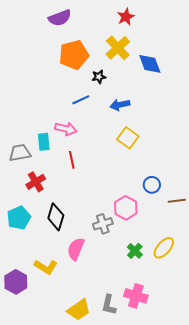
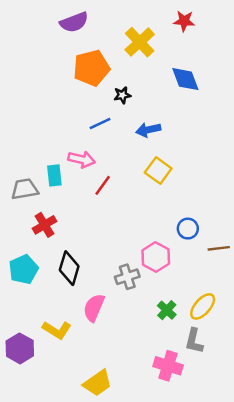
red star: (126, 17) -> (184, 21), moved, turned 30
yellow cross: (118, 48) -> (140, 42), moved
red line: (72, 160) -> (103, 185), moved, turned 48
gray L-shape: (109, 305) -> (194, 341), moved

